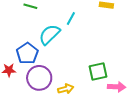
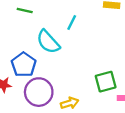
cyan semicircle: (49, 34) -> (48, 42), turned -85

